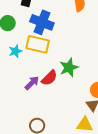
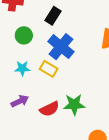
yellow rectangle: (38, 44) -> (49, 69), size x0.7
purple arrow: (32, 83) -> (20, 101), moved

